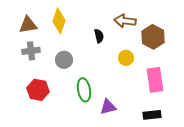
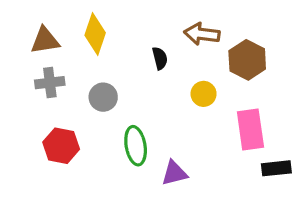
black rectangle: (152, 115) -> (276, 168), moved

